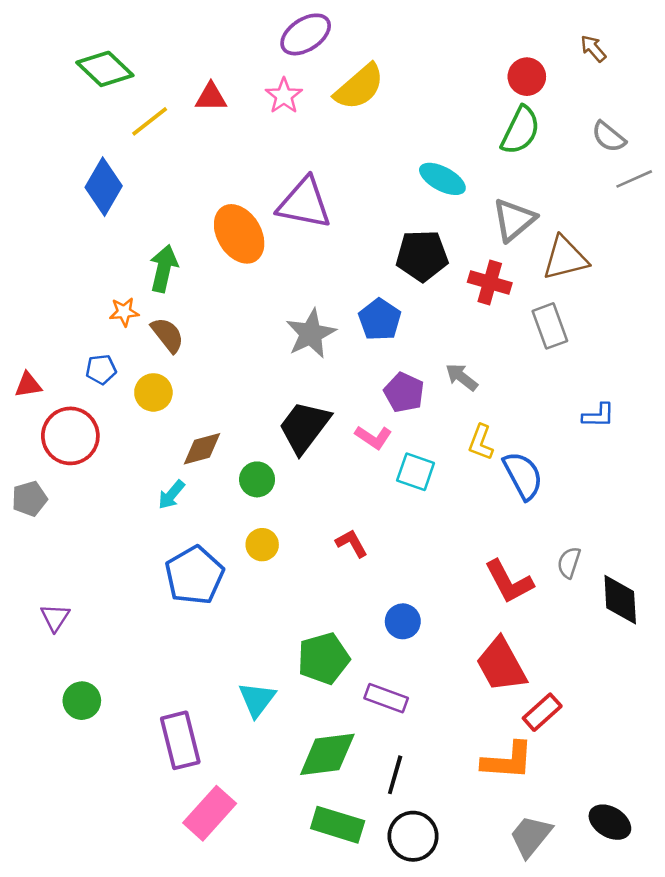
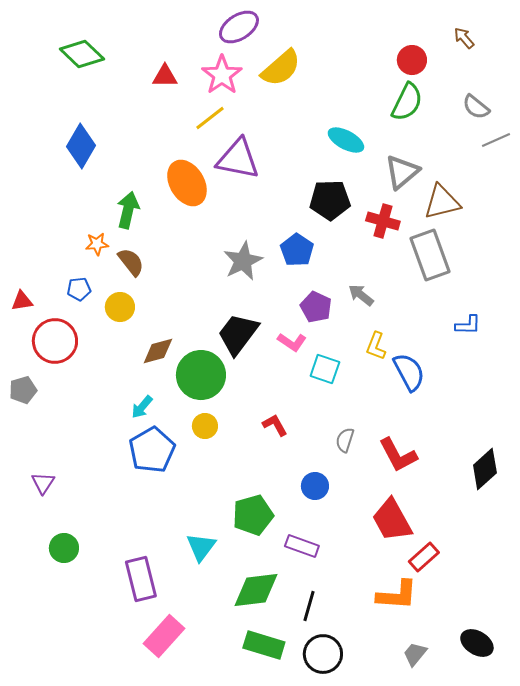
pink star: (284, 96) -> (222, 75), size x1.4
yellow line: (150, 121) -> (210, 118), moved
gray rectangle: (550, 326) -> (430, 255), size x1.4
green circle: (257, 479) -> (201, 375), size x1.8
cyan arrow: (171, 495) -> (142, 407), moved
gray semicircle: (569, 563) -> (345, 440), moved
black diamond: (620, 600) -> (485, 469), turned 51
gray trapezoid: (531, 836) -> (415, 654), size x0.7

